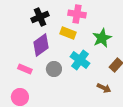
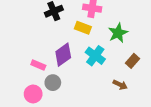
purple diamond: (41, 45) -> (63, 55), moved
gray circle: (54, 69) -> (53, 83), moved

